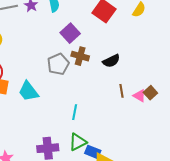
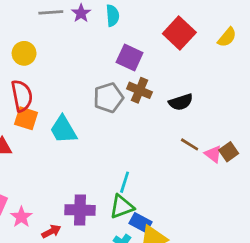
purple square: (70, 33) -> (130, 57), turned -30
brown line: (121, 91) -> (190, 144), turned -56
cyan line: (75, 112) -> (125, 182), moved

